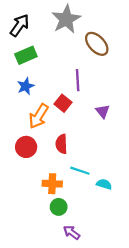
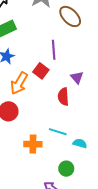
red semicircle: (61, 144) -> (63, 97), moved
green circle: (59, 207) -> (66, 169), moved

